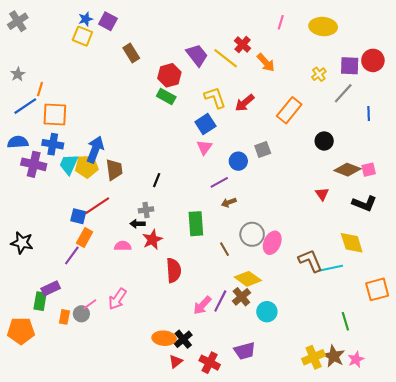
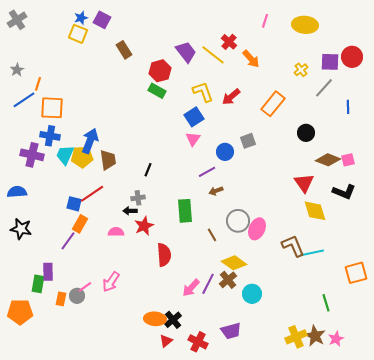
blue semicircle: (18, 142) -> (17, 192), moved
red triangle: (322, 194) -> (304, 183), size x1.5
yellow diamond: (352, 243) -> (315, 211), moved
purple rectangle: (51, 288) -> (48, 272), turned -66

